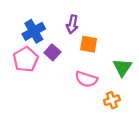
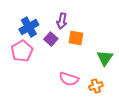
purple square: (52, 52) -> (51, 39), moved
pink semicircle: (86, 79) -> (69, 79), moved

